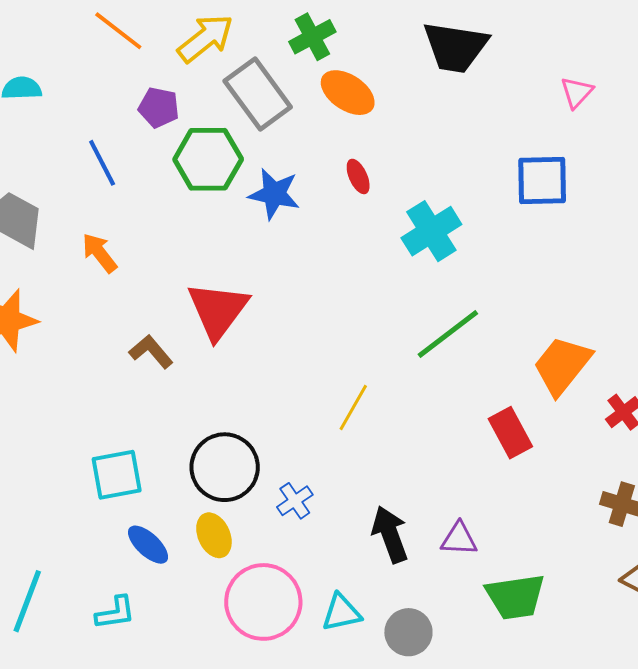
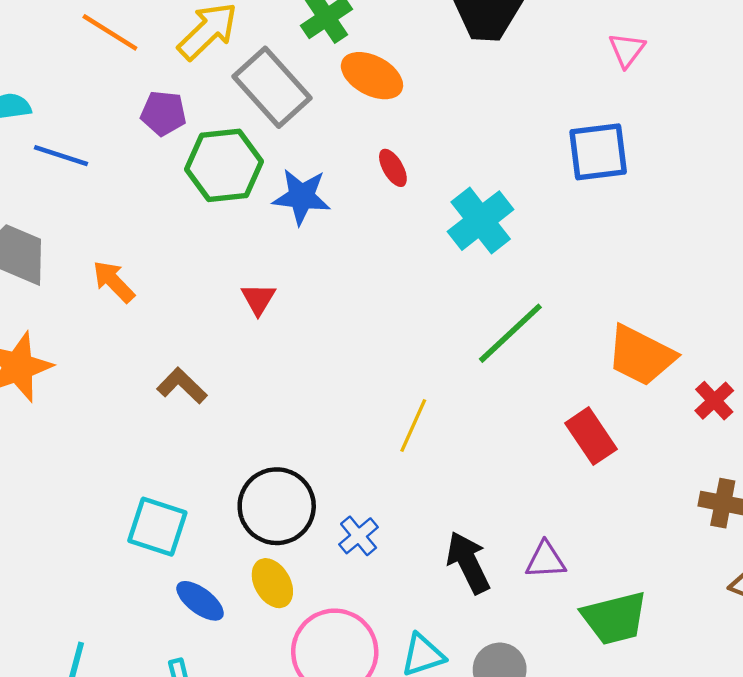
blue line: (102, 163) -> (61, 156), moved, turned -39
red triangle: (218, 310) -> (258, 299), moved, size x0.5
orange trapezoid: (562, 365) -> (641, 355), turned -96
cyan square: (117, 475) -> (157, 527), turned 34

